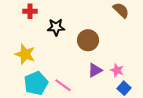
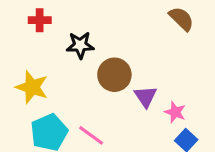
brown circle: (88, 40) -> (114, 75), moved
purple triangle: (95, 70) -> (146, 97), moved, turned -35

